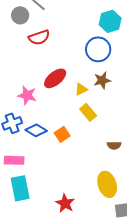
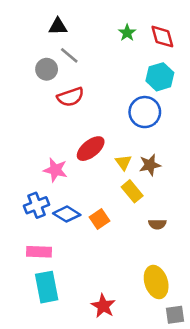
brown star: (102, 80) -> (150, 165), moved
yellow triangle: (81, 89) -> (123, 162), turned -40
brown semicircle: (114, 145) -> (157, 224), moved

